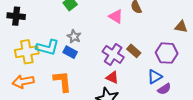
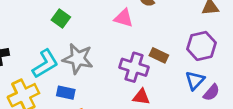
gray star: (74, 36) -> (78, 59), size x1.6
cyan L-shape: (48, 47) -> (45, 64), moved, turned -30
blue rectangle: (70, 52) -> (66, 93), moved

